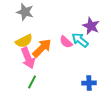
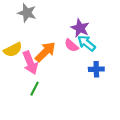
purple star: (91, 26) -> (80, 28), moved
yellow semicircle: (24, 41) -> (13, 50), moved
blue cross: (89, 83) -> (96, 69), moved

